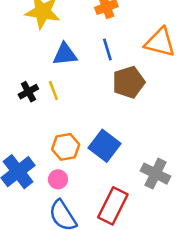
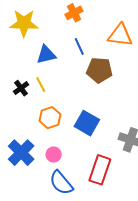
brown pentagon: (129, 82) -> (99, 70), turned 30
orange hexagon: (66, 147) -> (50, 118), moved

